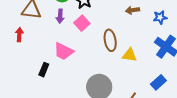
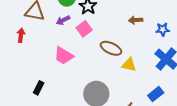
purple arrow: (60, 16) -> (63, 20), turned 56
brown ellipse: (110, 40) -> (111, 48), turned -60
black rectangle: (44, 70) -> (39, 88), moved

